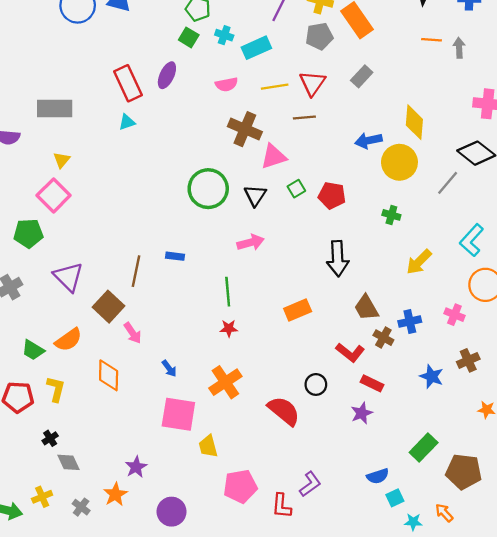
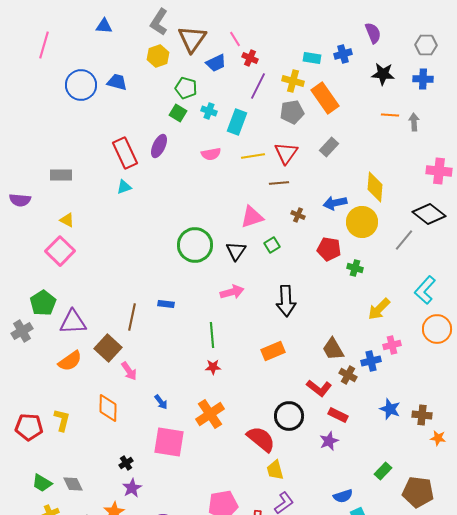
cyan rectangle: (256, 48) -> (237, 122), turned -45
gray rectangle: (55, 108) -> (61, 175), size x0.7
brown cross: (245, 129) -> (298, 215), moved, size x0.5
yellow triangle: (62, 160) -> (67, 220), turned -42
red pentagon: (332, 195) -> (329, 249), moved
green pentagon: (28, 233) -> (43, 303), moved, turned -30
black arrow: (338, 258) -> (286, 301), moved
purple triangle: (68, 277) -> (73, 322), turned -48
pink cross: (454, 315) -> (392, 345), moved, turned -36
orange semicircle: (68, 340) -> (70, 361), moved
green trapezoid: (33, 350) -> (42, 483), moved
brown cross: (468, 360) -> (422, 415), moved, turned 30
black circle: (316, 384) -> (289, 416), size x1.5
black cross: (50, 438) -> (126, 463), moved
yellow trapezoid: (208, 446) -> (275, 470), moved
green rectangle: (424, 447) -> (383, 471), size x0.7

